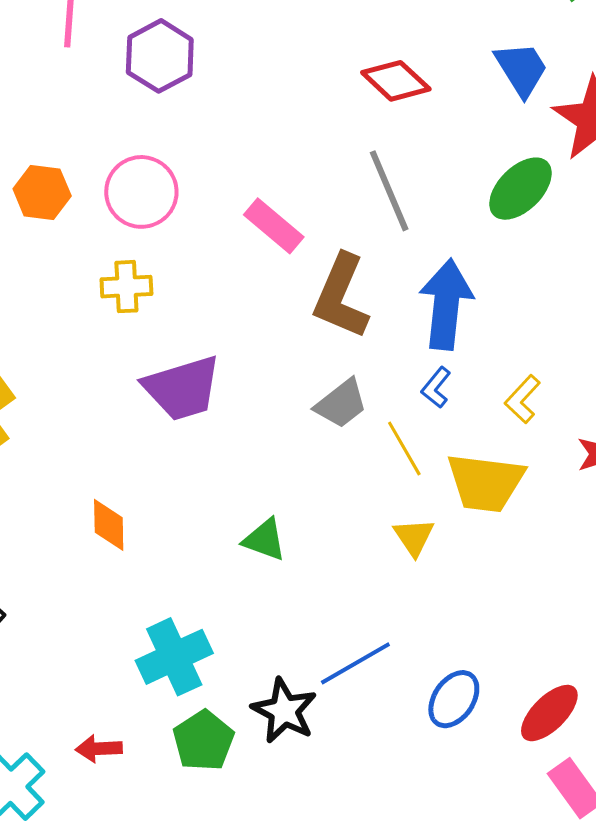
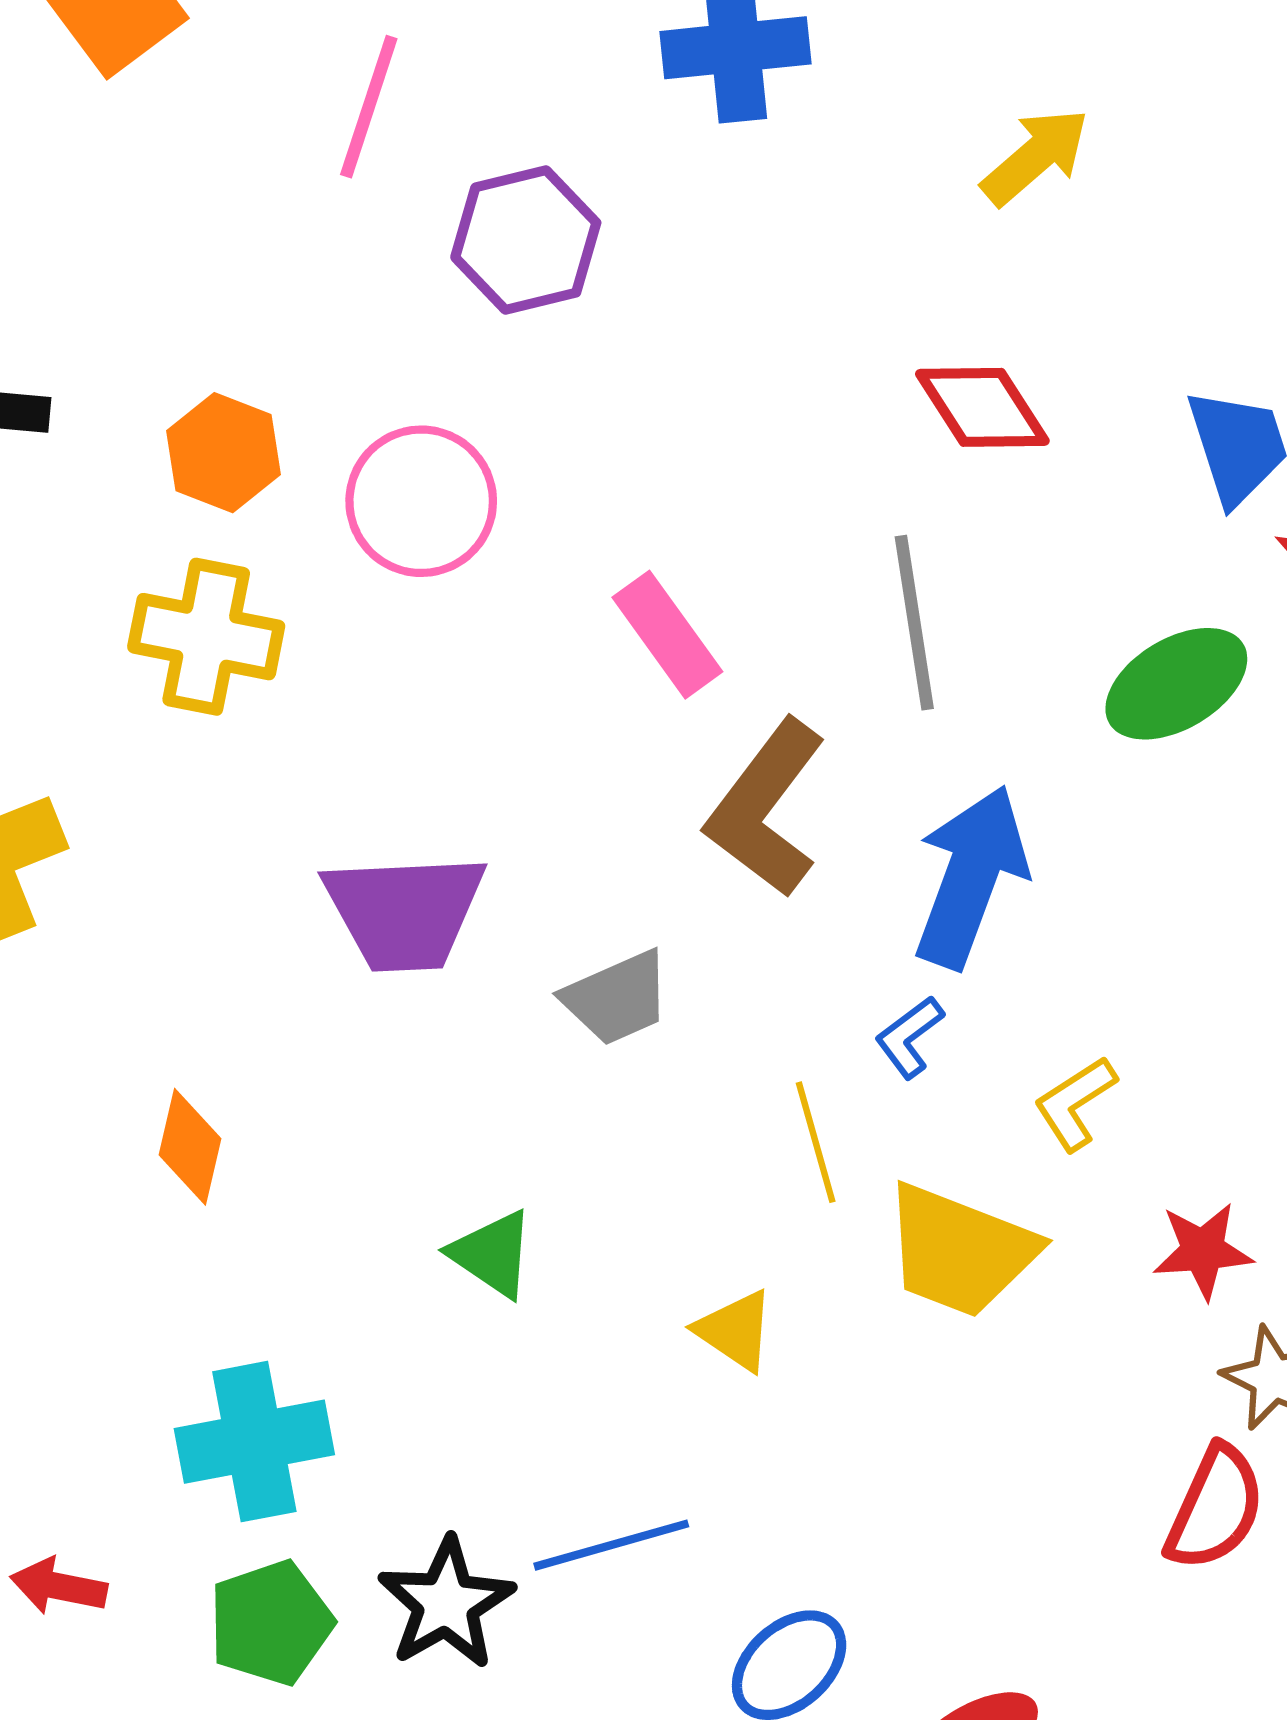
yellow cross: (126, 287) -> (206, 637), moved, size x1.4
gray trapezoid: (341, 404) -> (617, 998), moved
yellow triangle: (414, 537) -> (735, 1331), moved, turned -36

